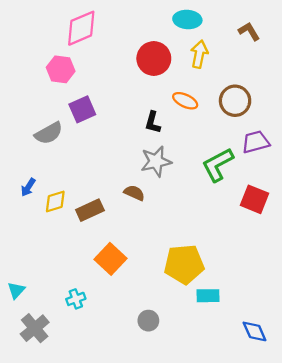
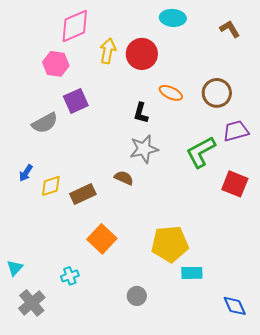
yellow arrow: (199, 54) -> (108, 51), moved

